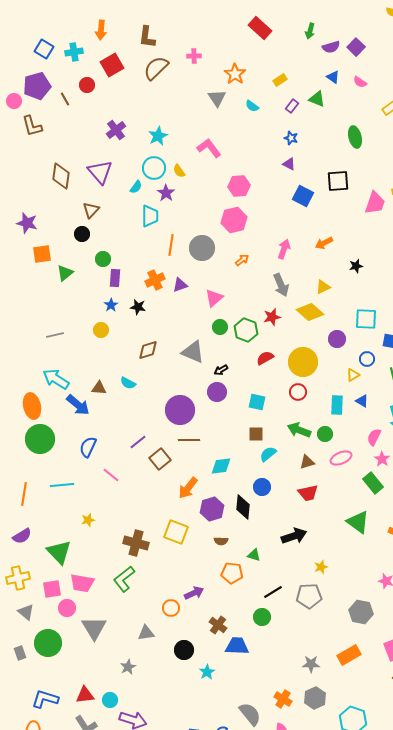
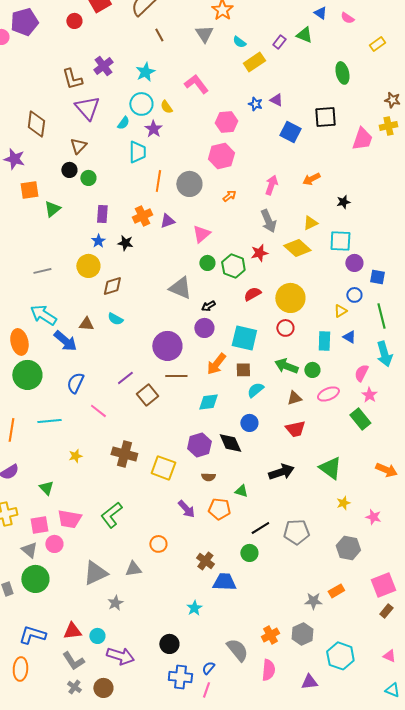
yellow rectangle: (280, 80) -> (254, 62), moved, size x1.5
brown line: (65, 99) -> (159, 35), moved
brown L-shape: (32, 126) -> (72, 79), moved
blue star: (291, 138) -> (255, 104), moved
brown diamond: (61, 176) -> (36, 124), moved
green circle: (103, 259) -> (88, 178), moved
cyan square: (366, 319) -> (340, 241), moved
yellow circle: (101, 330) -> (88, 266), size x1.5
purple circle: (337, 339) -> (354, 263), moved
brown diamond: (148, 350) -> (112, 286), moved
cyan square: (257, 402) -> (244, 338), size x1.5
orange arrow: (188, 488) -> (216, 364), moved
black diamond: (243, 507) -> (230, 443), turned -30
green triangle: (358, 522) -> (330, 468), moved
brown cross: (136, 543) -> (124, 454), moved
green triangle: (59, 552) -> (46, 488), size x0.6
yellow star: (321, 567) -> (343, 503), moved
purple arrow: (194, 593) -> (186, 509), moved, turned 72
gray triangle: (26, 612) -> (29, 550), moved
gray triangle: (94, 628) -> (95, 573), moved, turned 36
black circle: (184, 650) -> (169, 644), moved
orange rectangle: (349, 655) -> (336, 591), size x0.7
gray star: (311, 664) -> (313, 601), moved
orange cross: (283, 699) -> (270, 635), turned 30

